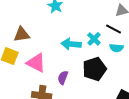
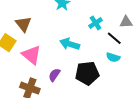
brown triangle: (22, 34) -> (23, 24), turned 48
cyan cross: (94, 39) -> (96, 23), moved

